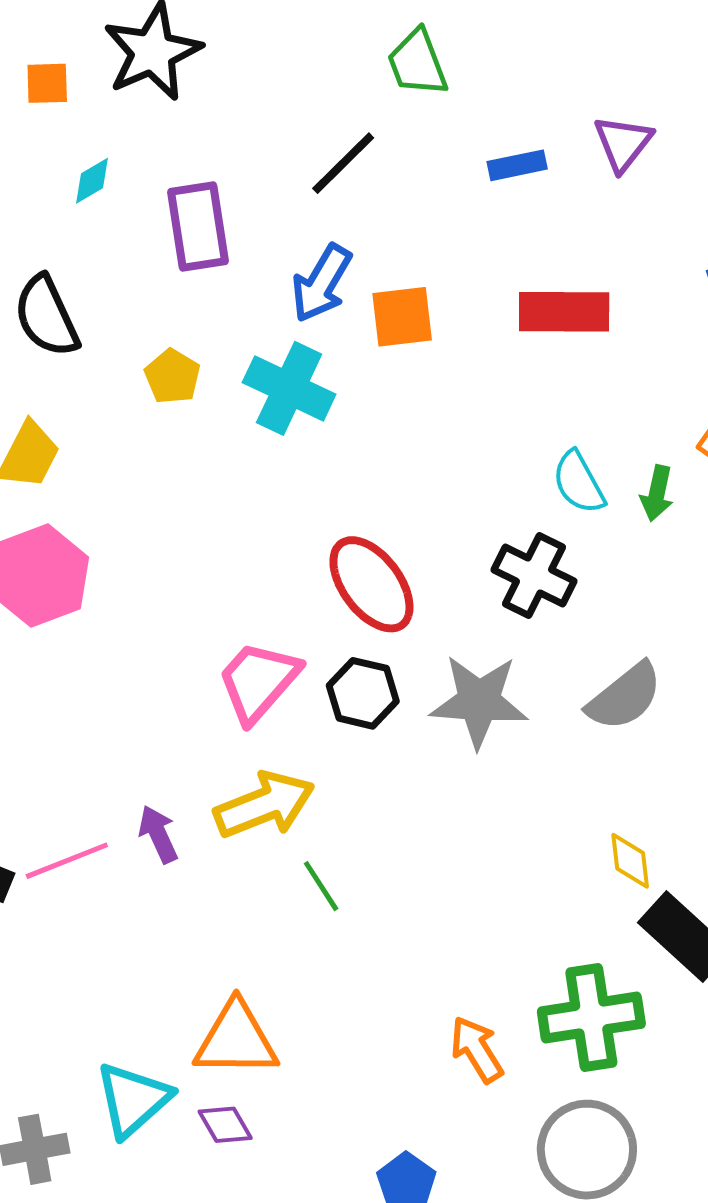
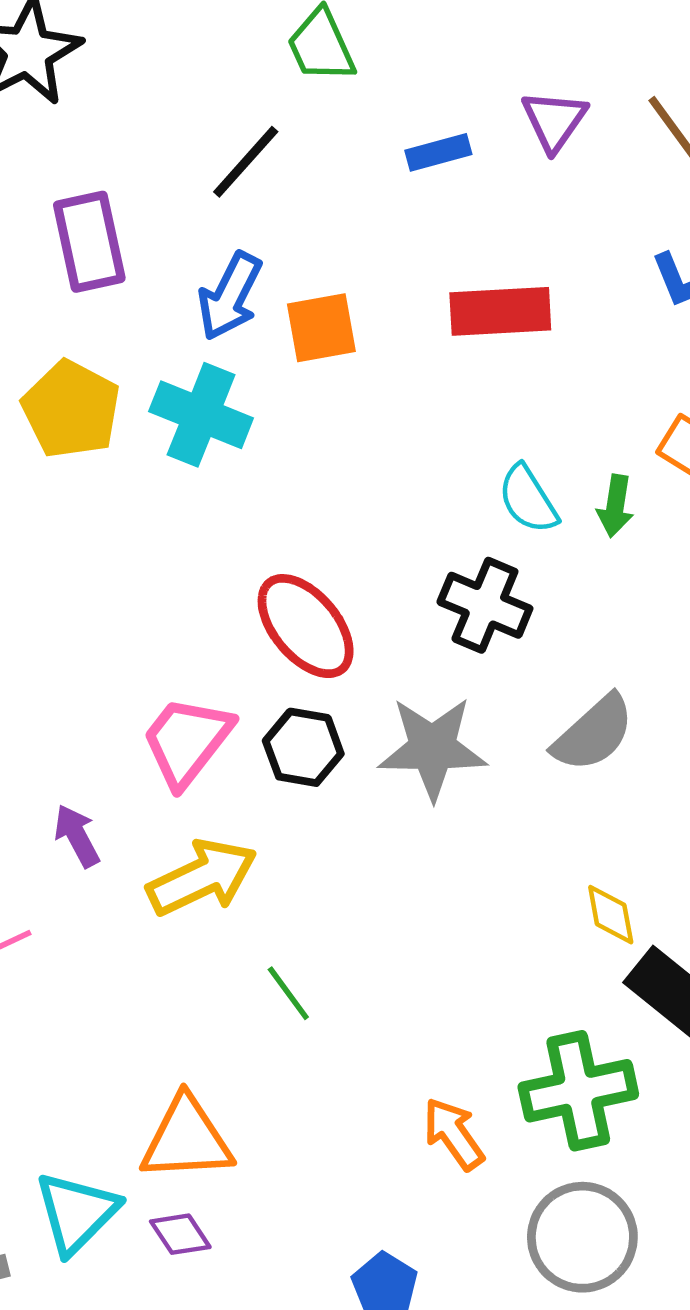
yellow pentagon: (172, 376) -> (71, 409), size x1.6
purple arrow: (158, 834) -> (77, 836), moved
green line: (321, 886) -> (288, 993), moved

